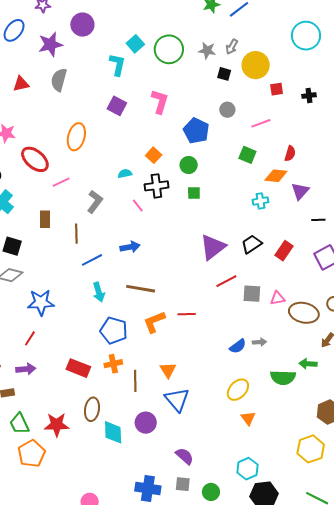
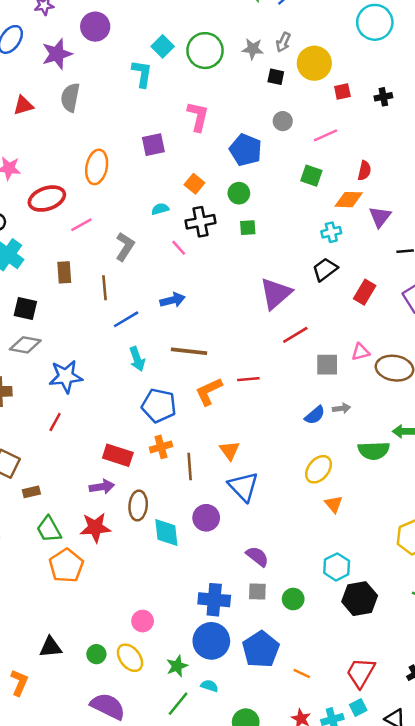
purple square: (117, 106) -> (153, 145), moved, turned -36
red ellipse: (35, 159) -> (47, 199), turned -56
black trapezoid: (252, 244) -> (325, 269), moved
gray square: (252, 294) -> (327, 365), moved
purple arrow: (26, 369) -> (102, 487), moved

